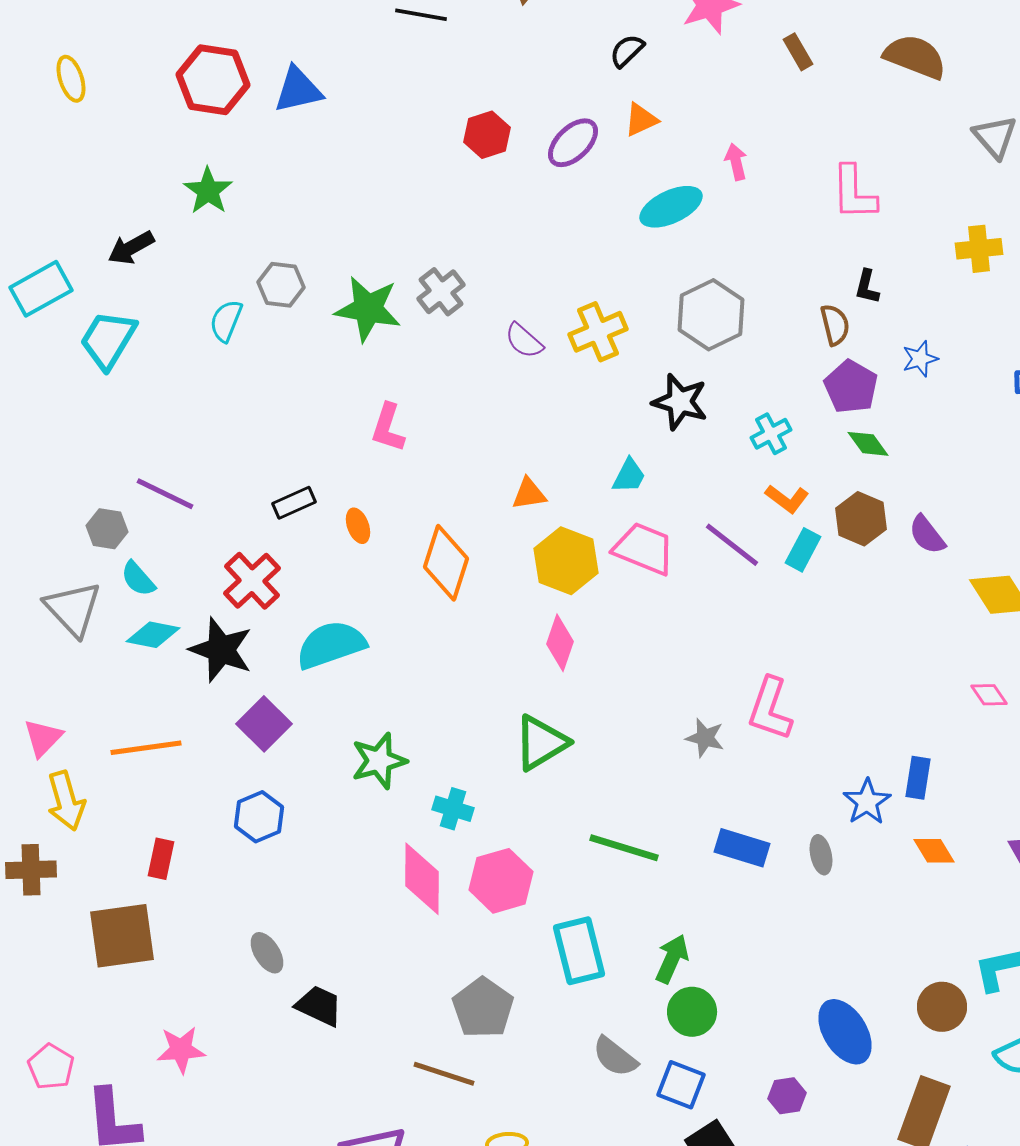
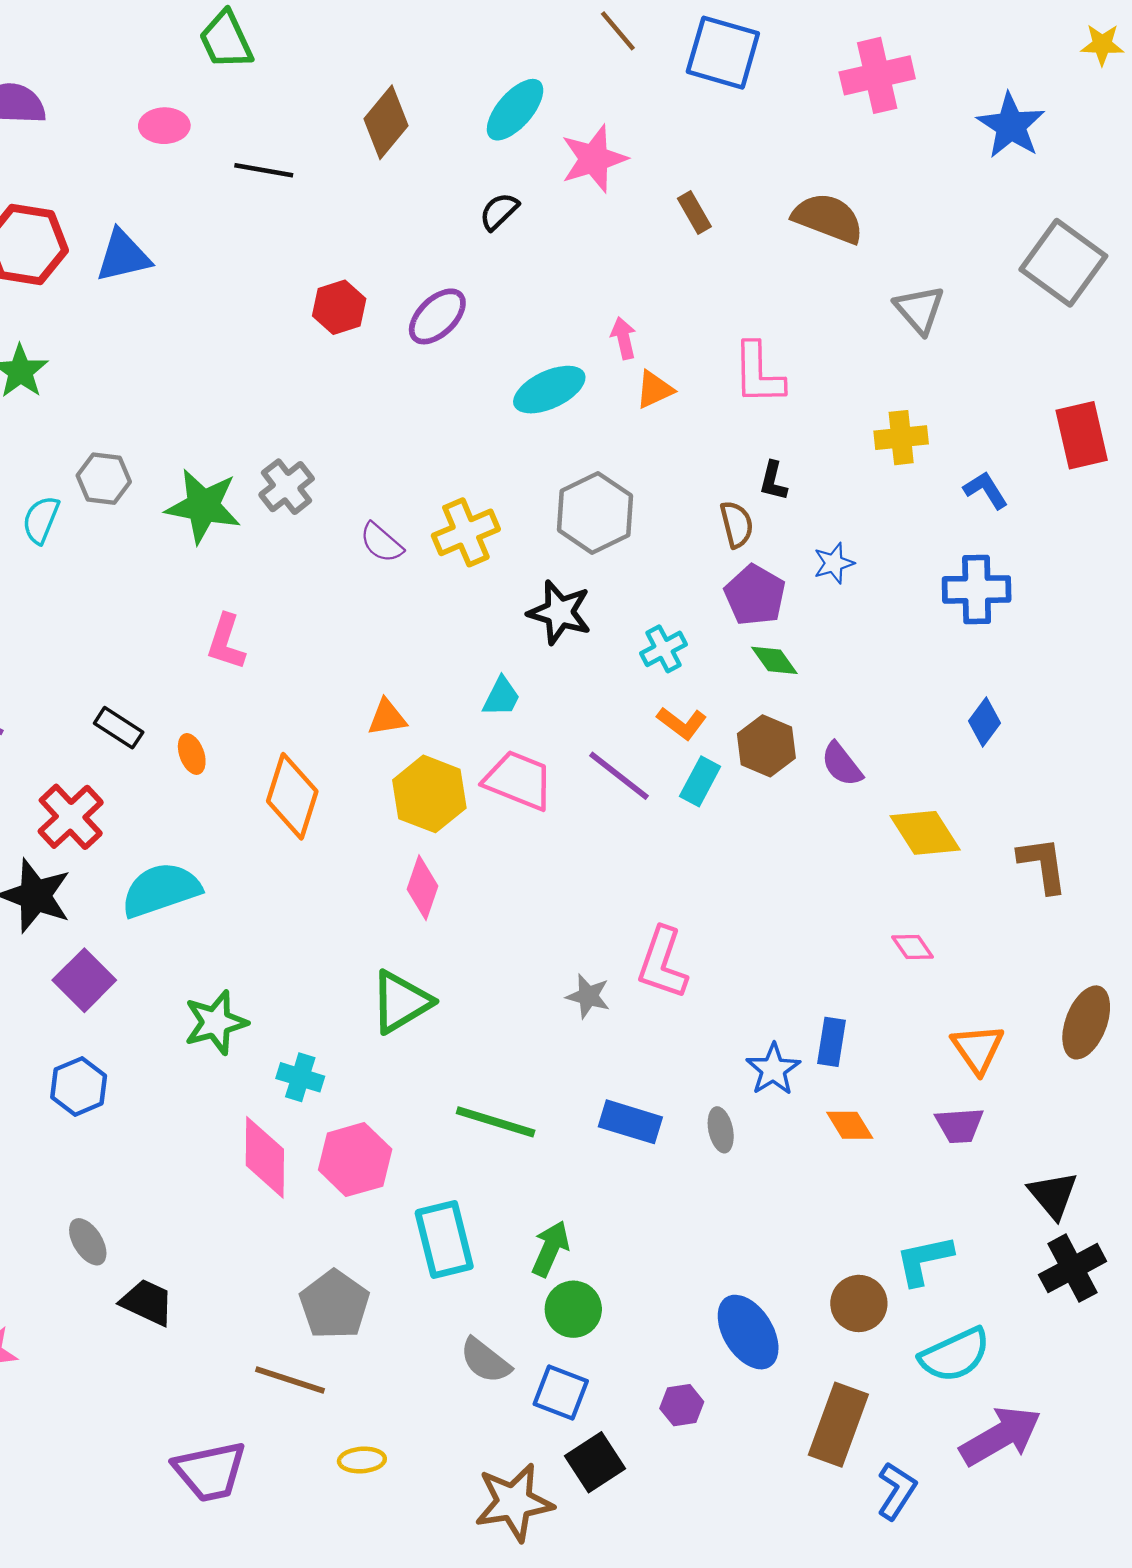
orange triangle: (641, 120) -> (654, 390), moved
black rectangle: (294, 503) -> (119, 728), turned 57

